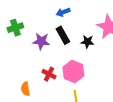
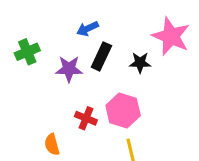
blue arrow: (63, 12) -> (87, 29), moved
black rectangle: (63, 35) -> (101, 56), turned 60

